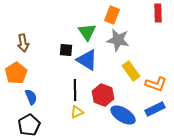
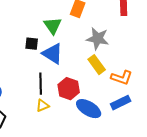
gray star: (118, 40) -> (98, 39), moved

